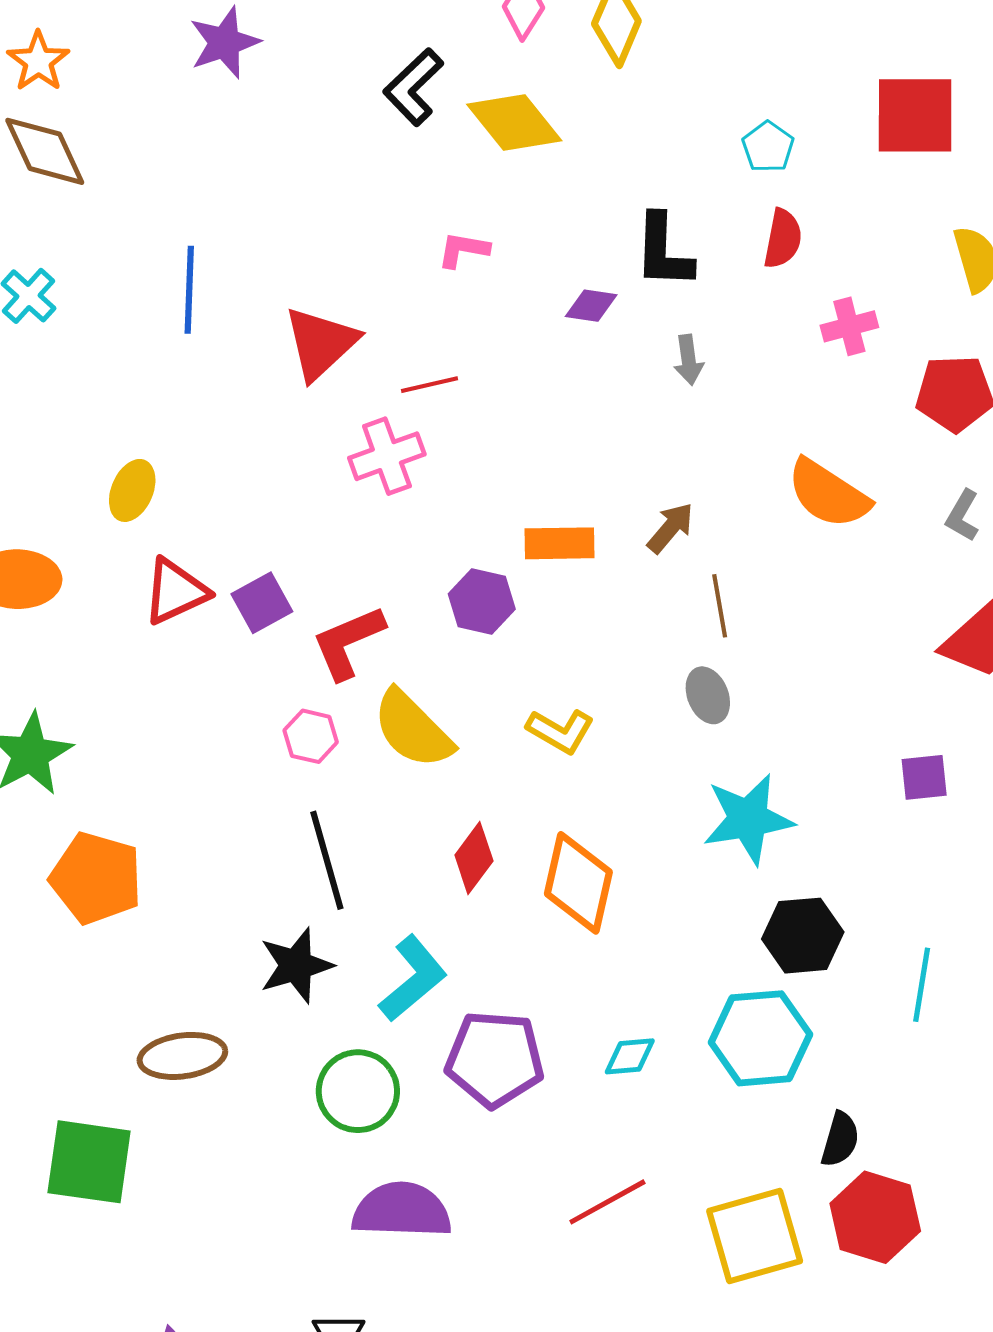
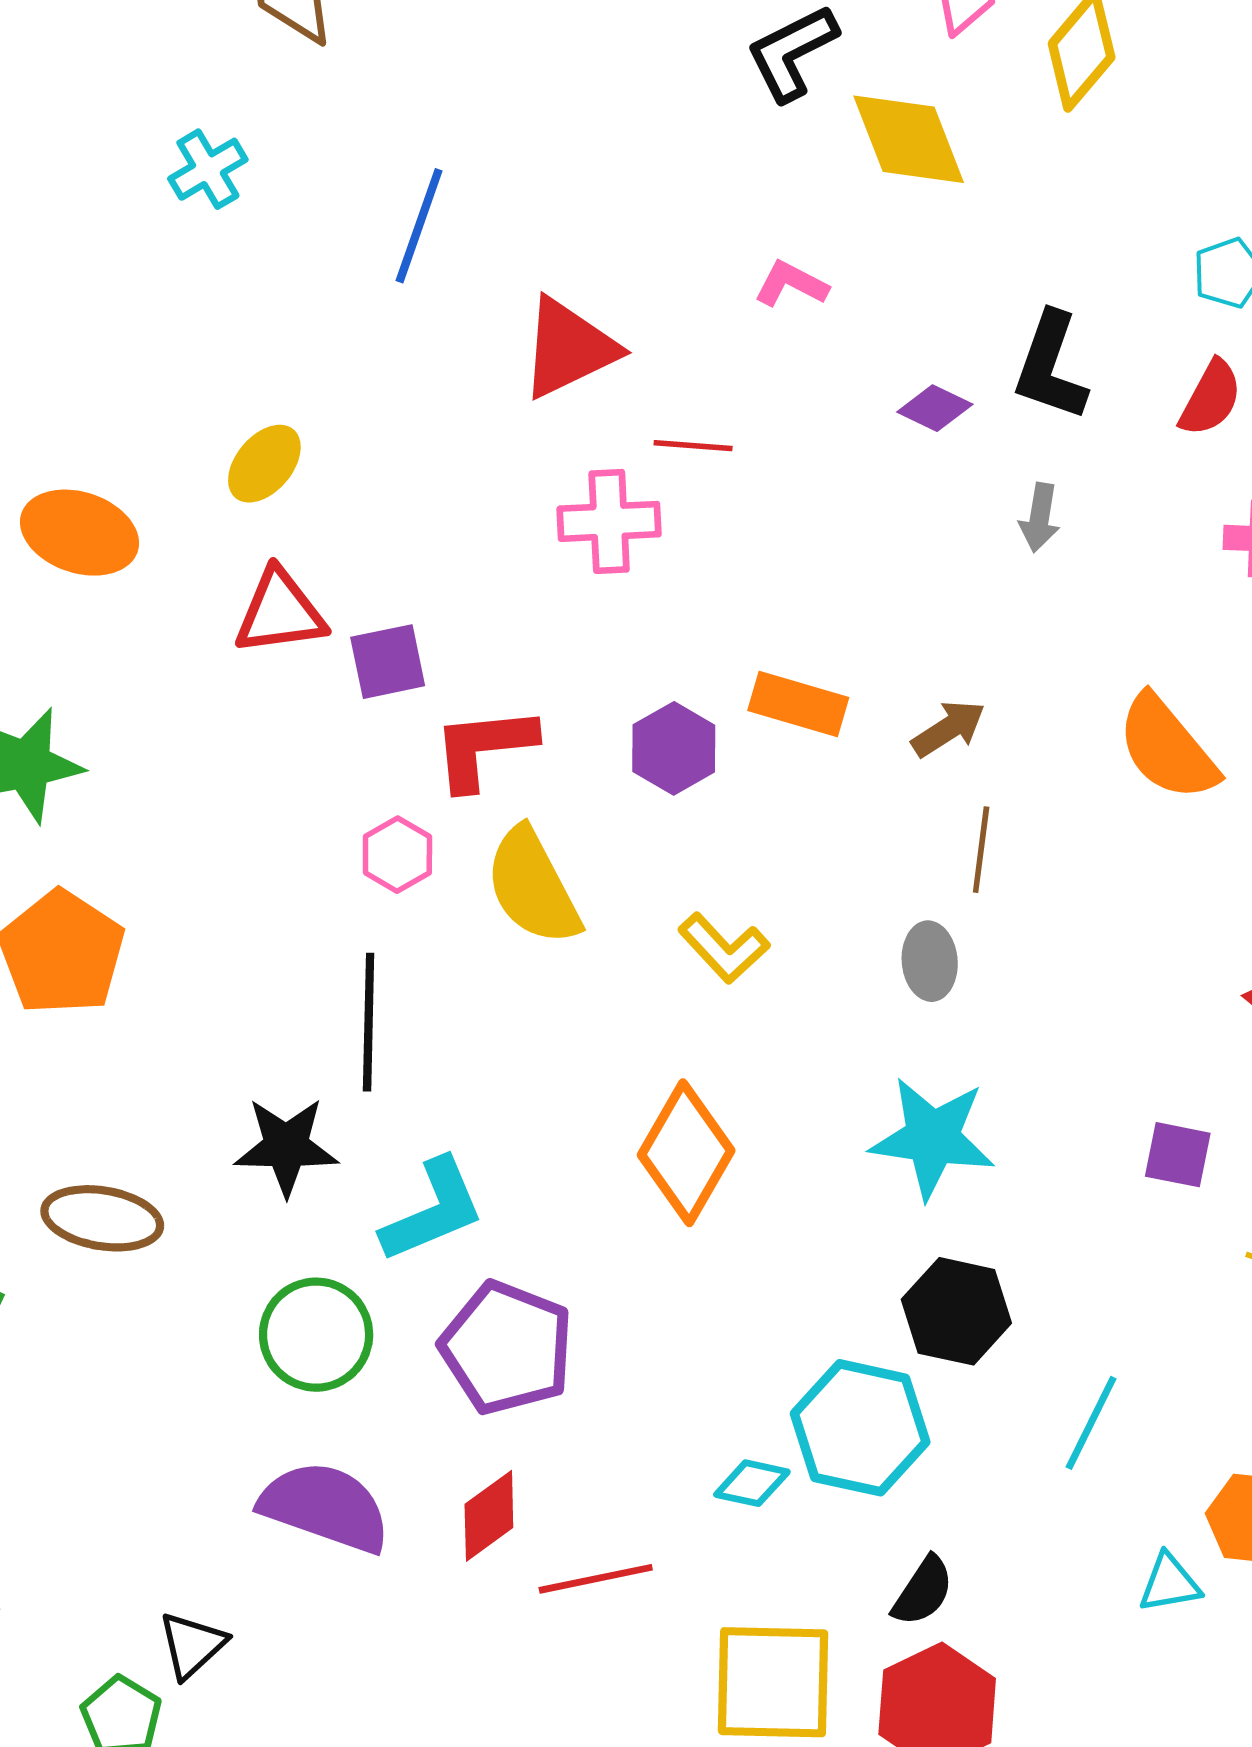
red diamond: (474, 858) -> (489, 1516), moved
cyan diamond: (630, 1056) -> (752, 1483), moved

